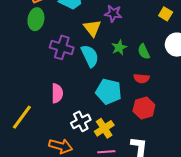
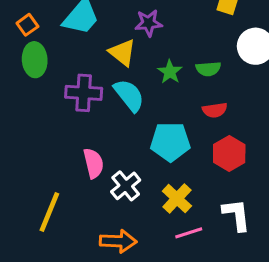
green semicircle: (144, 52) -> (208, 69), turned -56
white cross: (81, 121) -> (126, 186), moved

